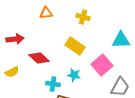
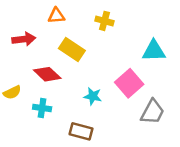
red arrow: (15, 39) -> (24, 39), moved
yellow rectangle: (75, 46) -> (72, 49), moved
cyan cross: (53, 84) -> (42, 108), moved

